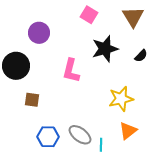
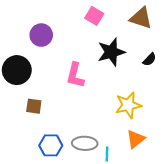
brown triangle: (133, 17) -> (141, 18), turned -40
gray ellipse: (80, 135) -> (85, 143), turned -35

